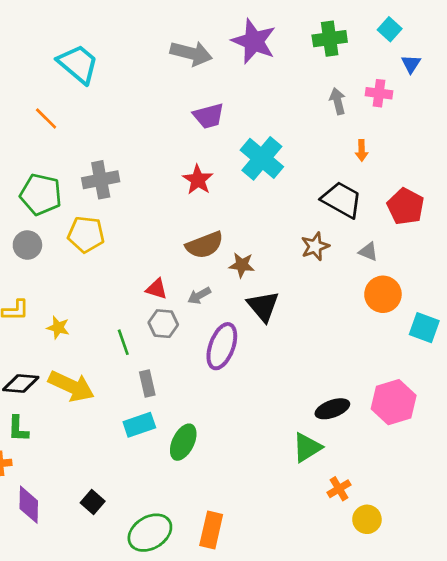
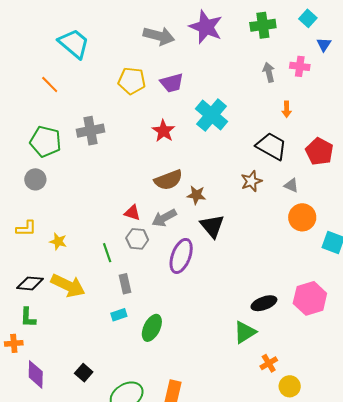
yellow pentagon: (86, 234) -> (132, 81), moved
gray arrow: (199, 296) -> (164, 218), size x1.4
cyan rectangle: (139, 425) -> (119, 315), size x0.7

